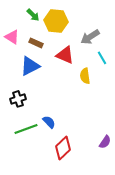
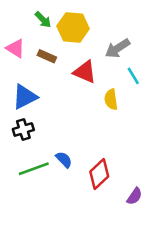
blue triangle: (30, 66) -> (25, 97), moved
purple semicircle: (105, 142) -> (135, 196), moved
red diamond: (63, 148) -> (99, 174), moved

